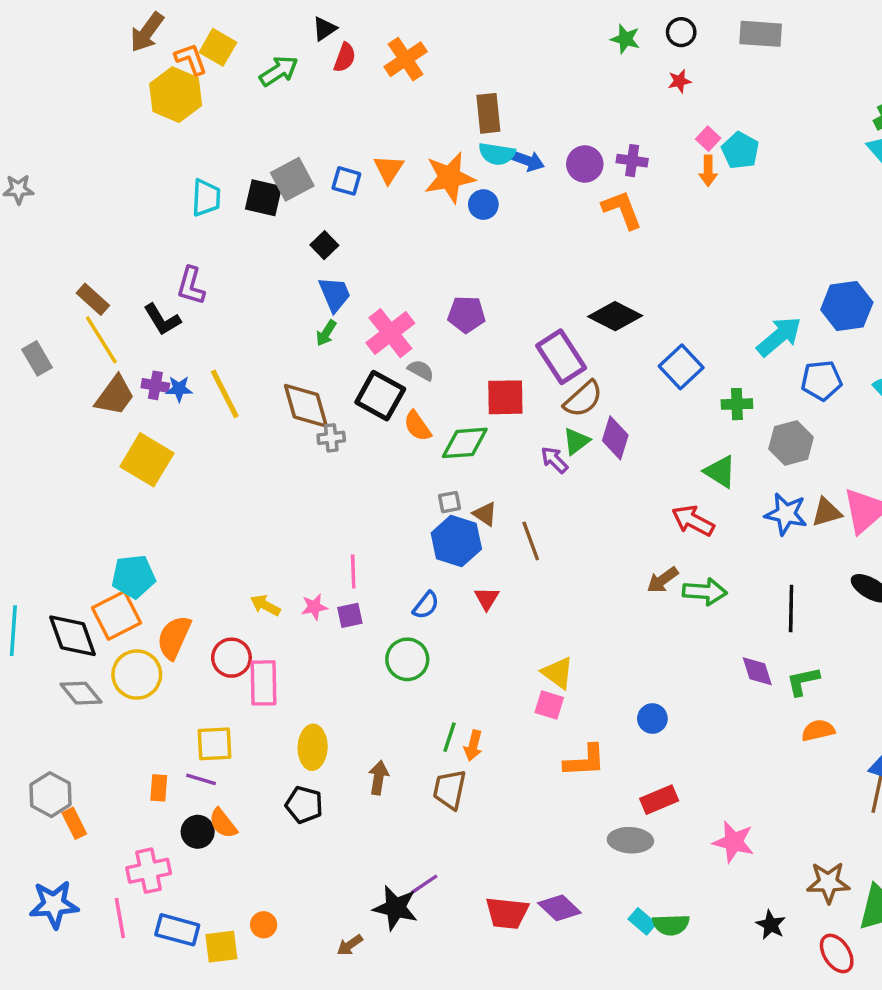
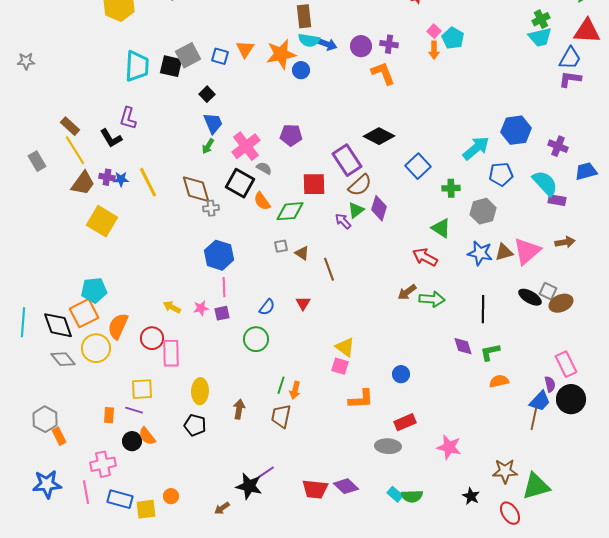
cyan trapezoid: (206, 198) -> (137, 66), size x1.4
blue hexagon: (456, 541) -> (219, 255), moved

